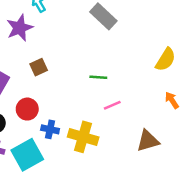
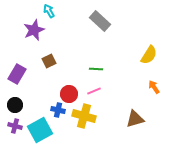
pink line: (112, 105) -> (94, 91), moved
red circle: (27, 109) -> (69, 94), moved

